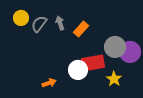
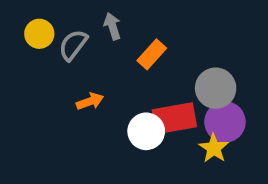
gray arrow: (60, 23) -> (112, 26), moved
purple circle: (130, 52) -> (225, 122), moved
orange arrow: (49, 83) -> (90, 101), moved

